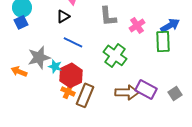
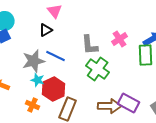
gray L-shape: (108, 16) -> (90, 45), moved
gray star: (39, 57) -> (34, 61), moved
orange cross: (68, 91) -> (33, 105), moved

